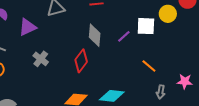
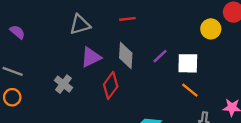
white square: (146, 26) -> (188, 63), moved
purple triangle: (27, 27) -> (91, 57), moved

